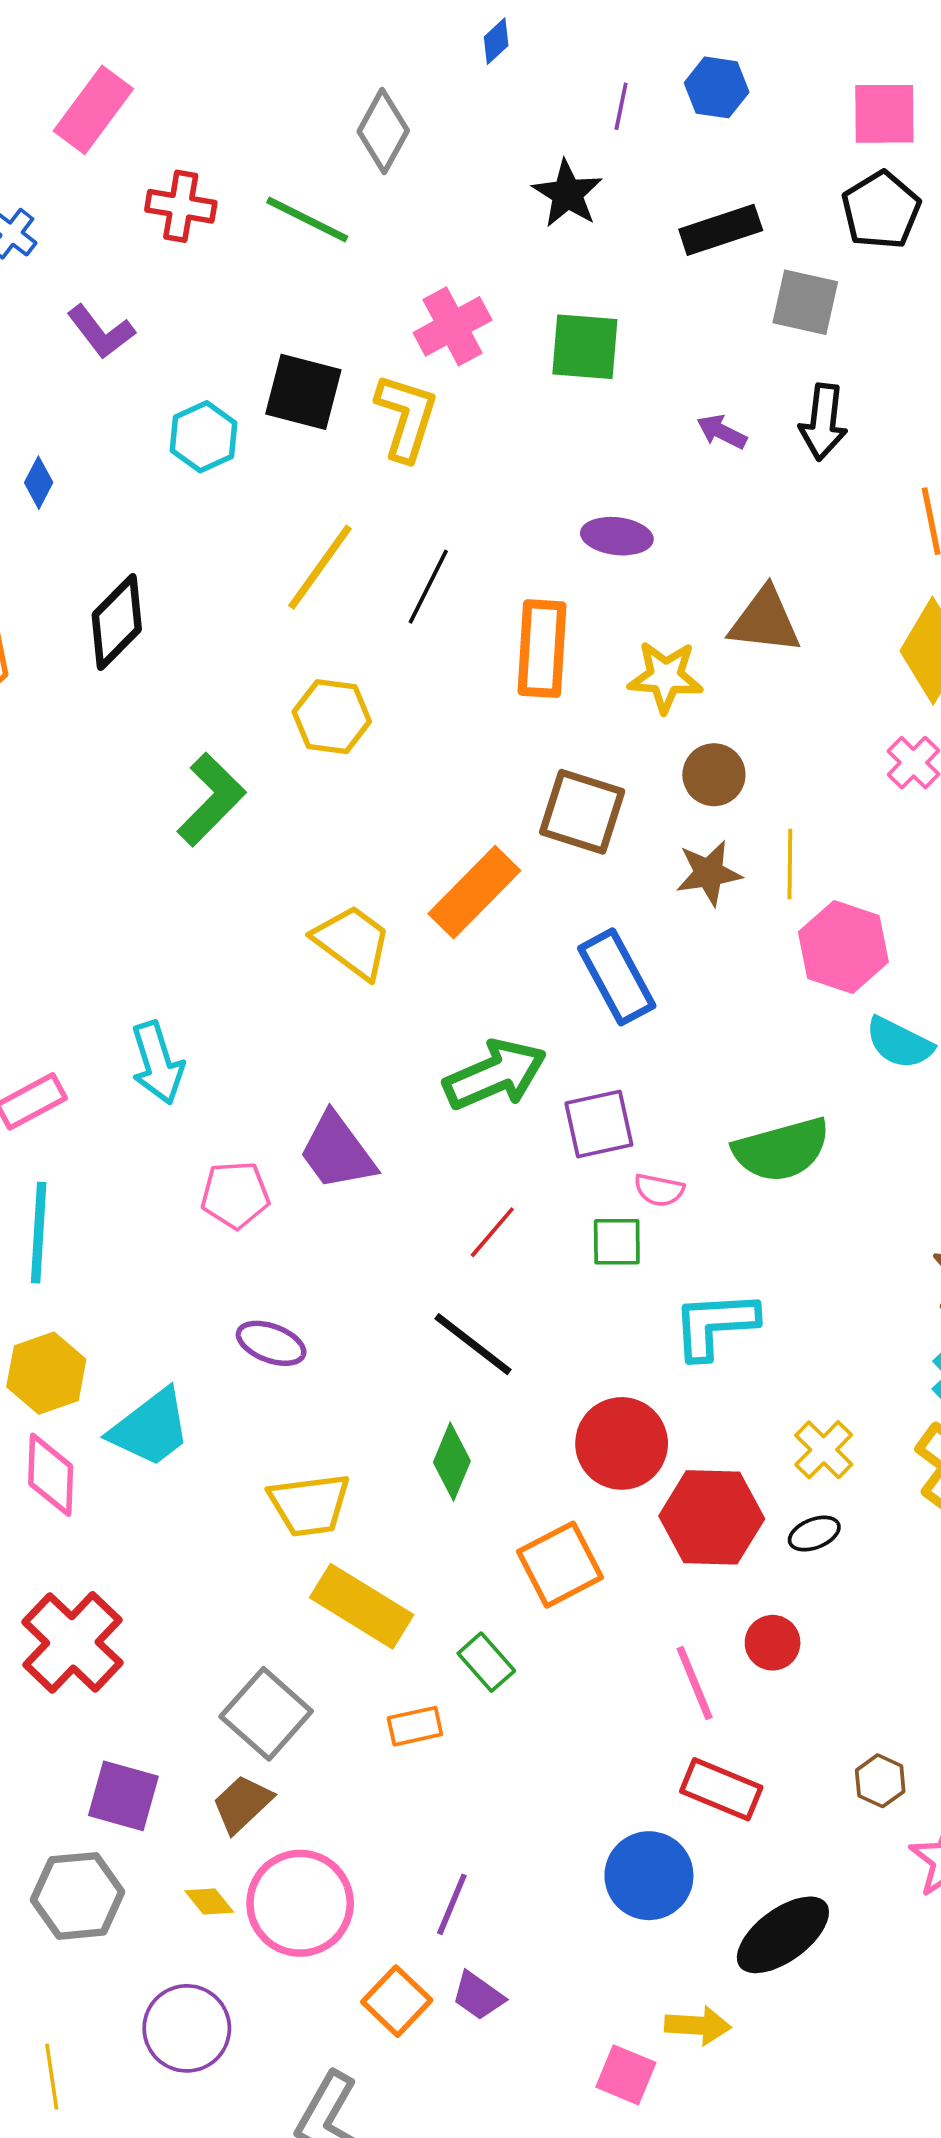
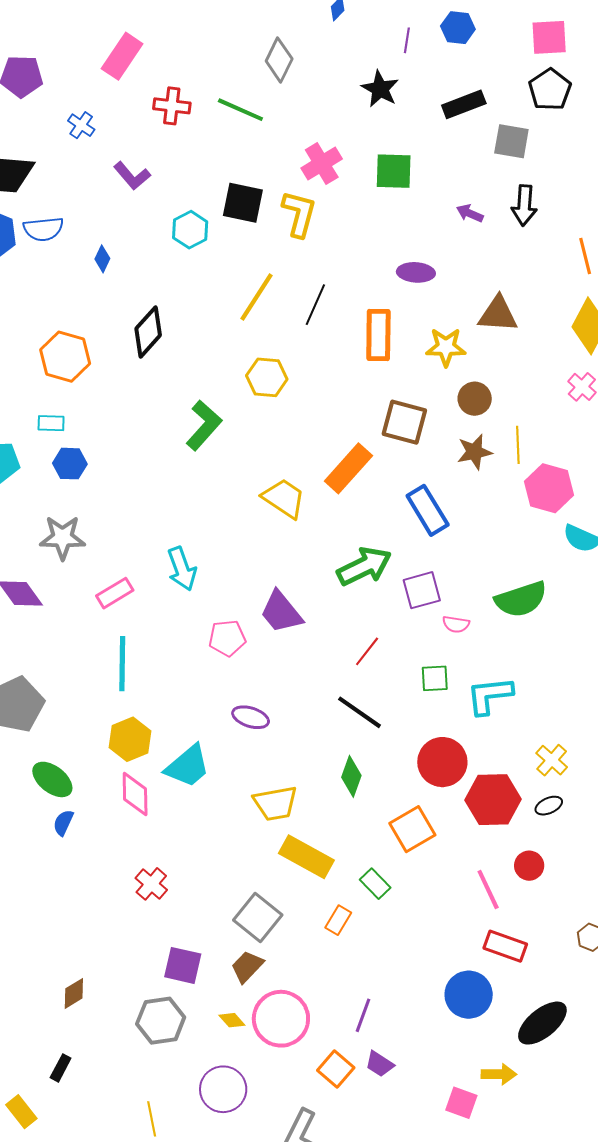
green square: (617, 1242) -> (435, 678), moved
red cross: (72, 1642) -> (151, 884), size x0.6
orange rectangle: (415, 1726) -> (338, 920), turned -44

